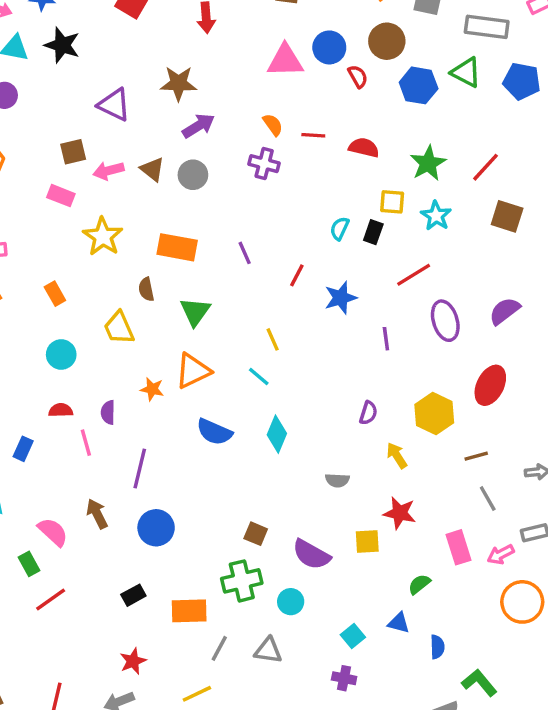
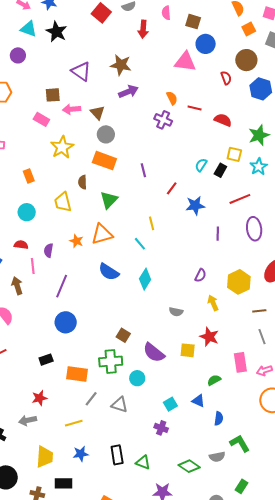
blue circle: (329, 47) -> (206, 44), moved
gray circle: (193, 175) -> (106, 134), moved
brown arrow: (97, 514) -> (17, 286), moved

